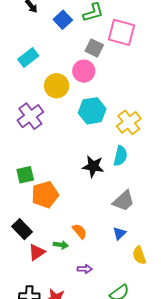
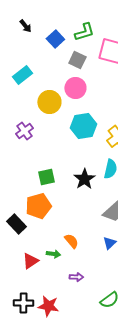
gray square: (94, 48) -> (77, 60), moved
purple cross: (30, 116) -> (24, 131), size x0.7
black star: (93, 166) -> (84, 179), turned 30
green square: (25, 175) -> (46, 177), moved
black rectangle: (22, 229) -> (16, 224), moved

